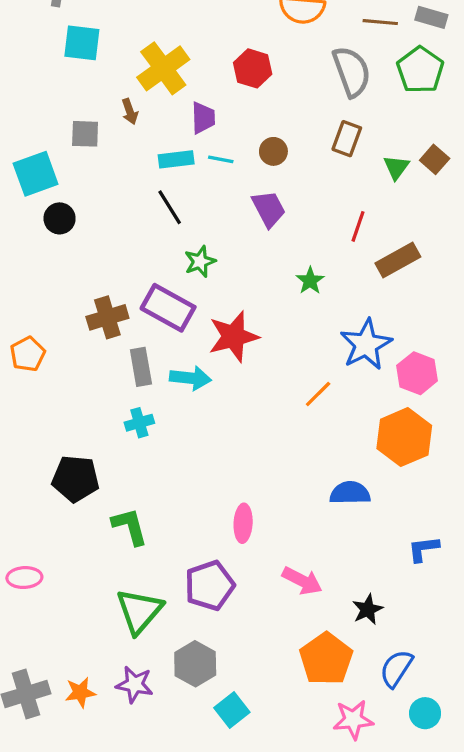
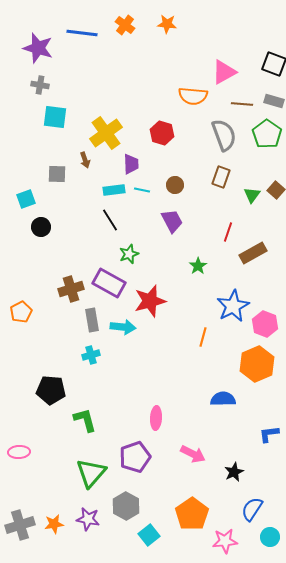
cyan square: (36, 174) -> (26, 199), size x0.7
orange line: (318, 394) -> (203, 337), turned -30
orange pentagon: (326, 659) -> (192, 514), moved

